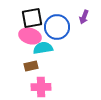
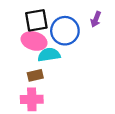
pink cross: (41, 87) -> (32, 99), moved

